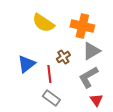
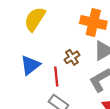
yellow semicircle: (43, 23) -> (35, 19), moved, turned 90

